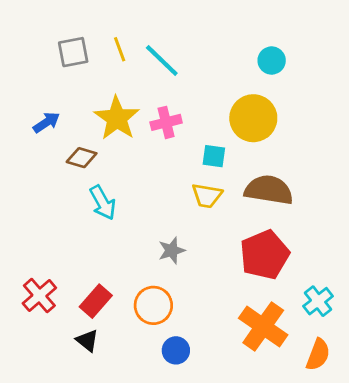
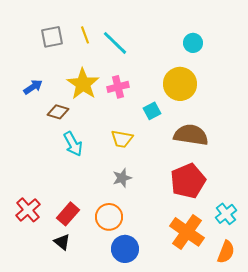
cyan square: (214, 156) -> (152, 111), turned -36
yellow trapezoid: (207, 196) -> (122, 139), moved
blue circle: (176, 350) -> (125, 249), size x1.4

